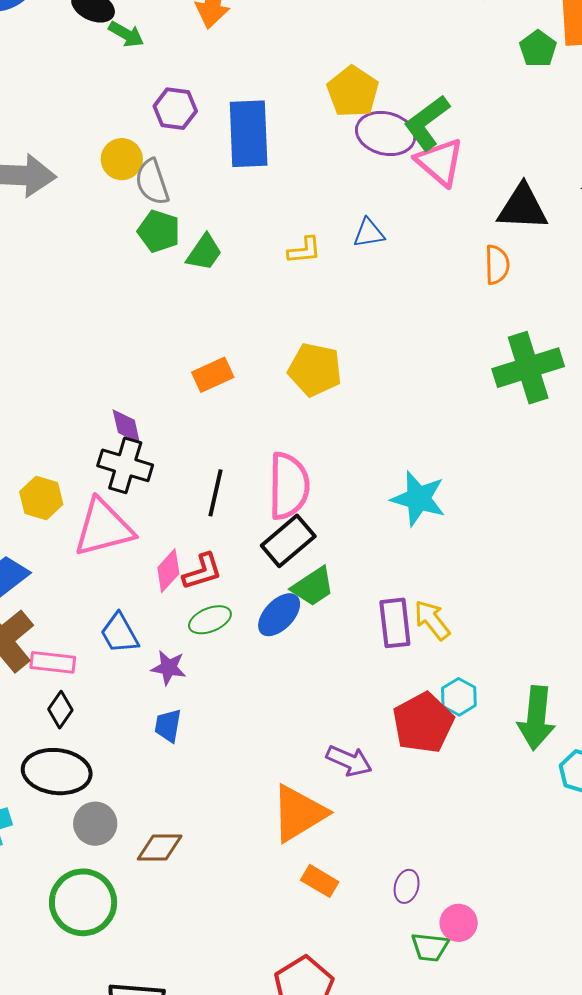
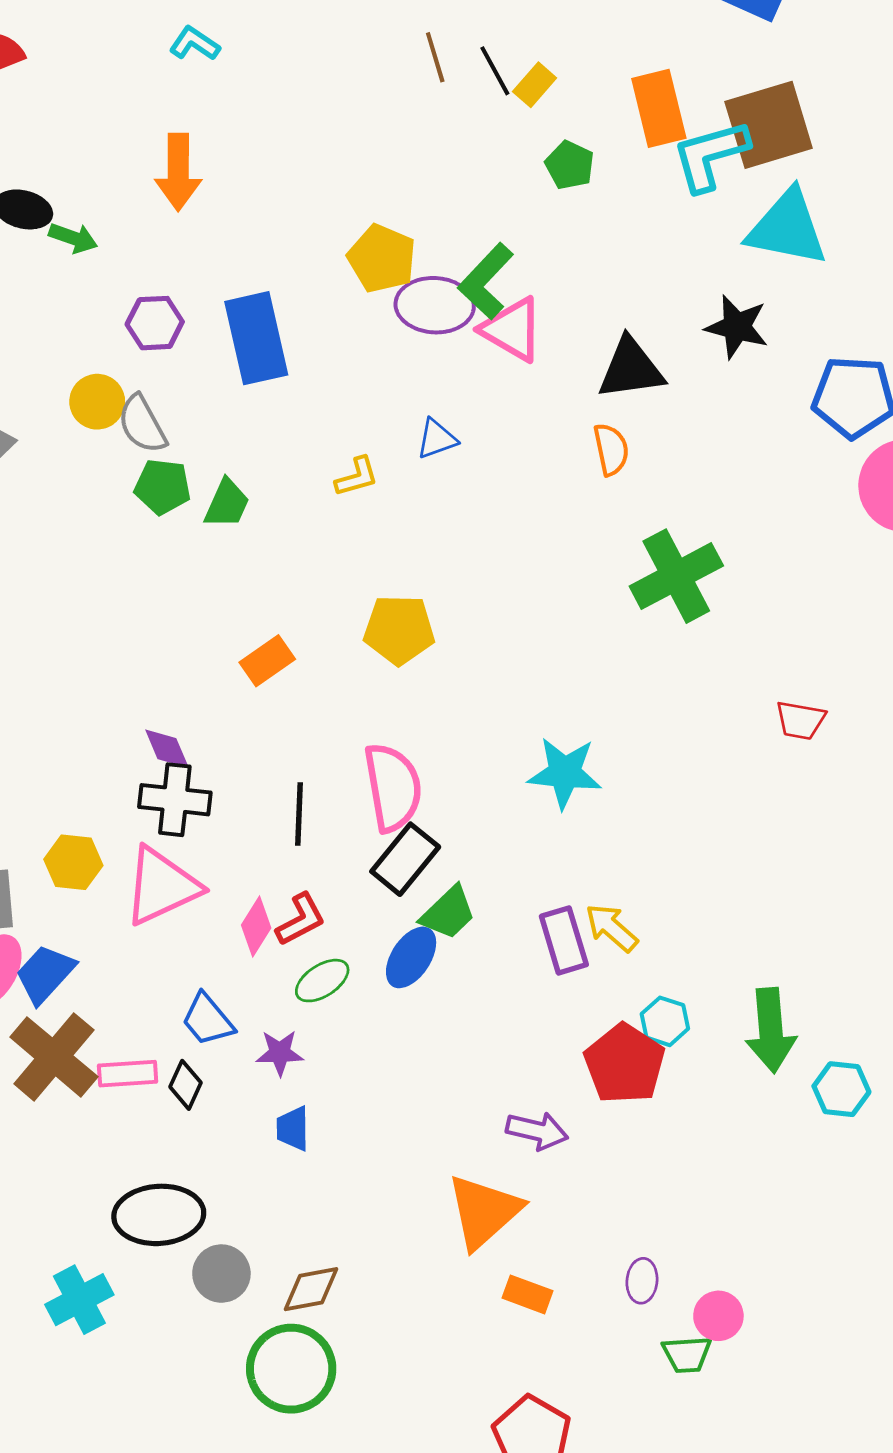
green pentagon: (538, 49) -> (570, 165), moved
black diamond: (60, 710) -> (186, 1085), moved
green circle: (83, 902) -> (291, 1369), moved

